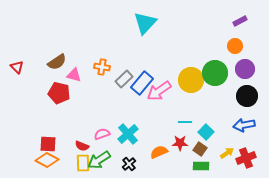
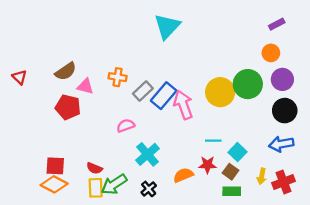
pink arrow: (159, 91) -> (183, 105), turned 105
pink semicircle: (102, 134) -> (126, 126), moved
yellow arrow: (227, 153) -> (262, 176), turned 136

